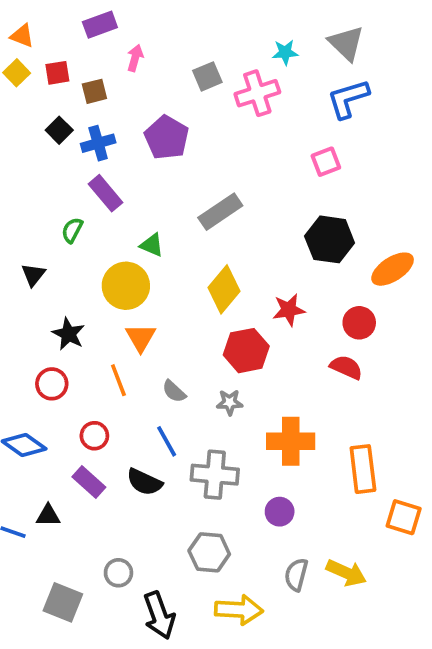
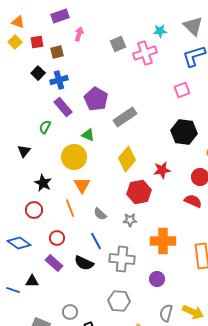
purple pentagon: (167, 138) -> (96, 99), moved

